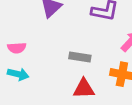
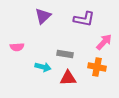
cyan arrow: (18, 74) -> (43, 67), moved

